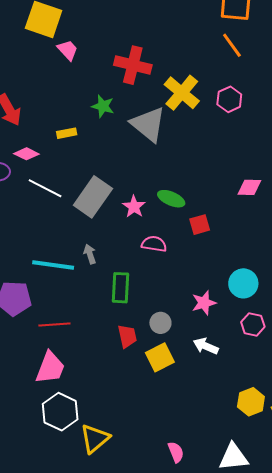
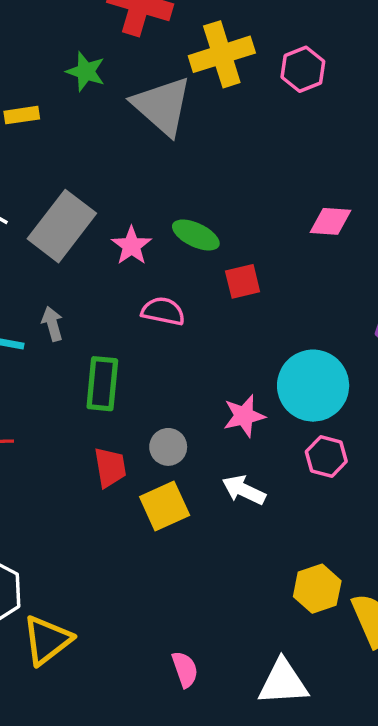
yellow cross: (182, 93) -> (222, 54), turned 30
cyan circle: (243, 283) -> (313, 386), size x1.4

